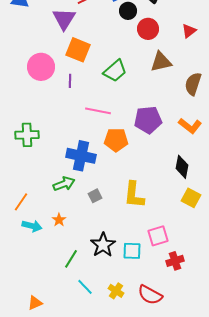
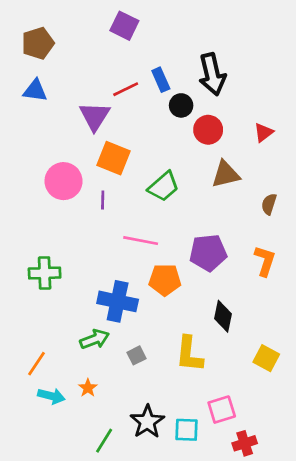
brown semicircle: (193, 84) -> (269, 204), size x0.7
orange L-shape: (190, 126) -> (265, 261), turned -110
black diamond: (182, 167) -> (223, 316), moved

